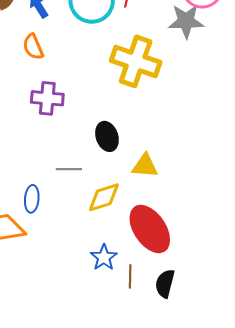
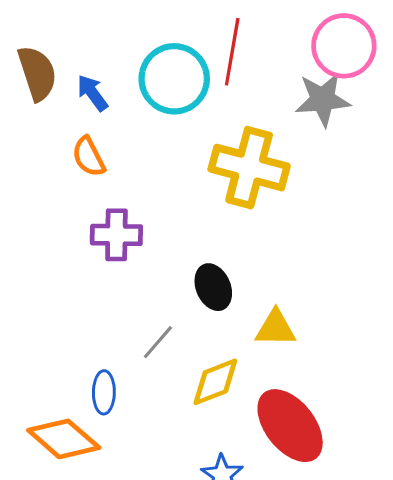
gray line: (69, 169) -> (158, 342), turned -45

